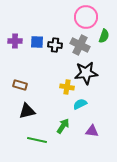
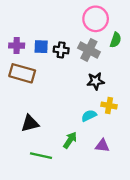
black star: (86, 73) -> (96, 81), size x0.7
brown rectangle: (20, 85) -> (22, 73), moved, size x1.6
yellow cross: (67, 87) -> (109, 106), moved

